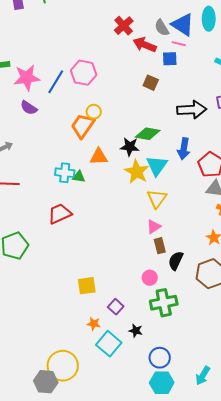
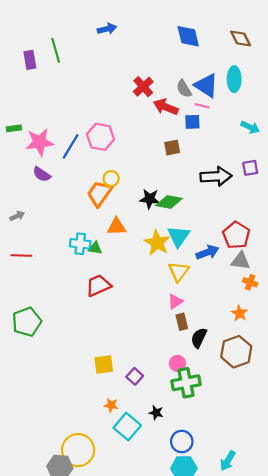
brown square: (151, 83) -> (172, 148), turned -35
black star: (130, 147) -> (150, 199), moved
blue arrow: (184, 149) -> (207, 252), moved, turned -120
red trapezoid: (60, 214) -> (98, 285), moved
pink circle: (150, 278) -> (177, 363), moved
purple square: (116, 307) -> (135, 376), moved

